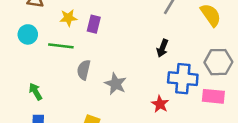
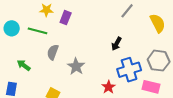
cyan circle: (28, 34) -> (12, 28), moved
blue cross: (183, 79) -> (129, 70), turned -30
green arrow: (36, 92) -> (24, 65), moved, turned -32

